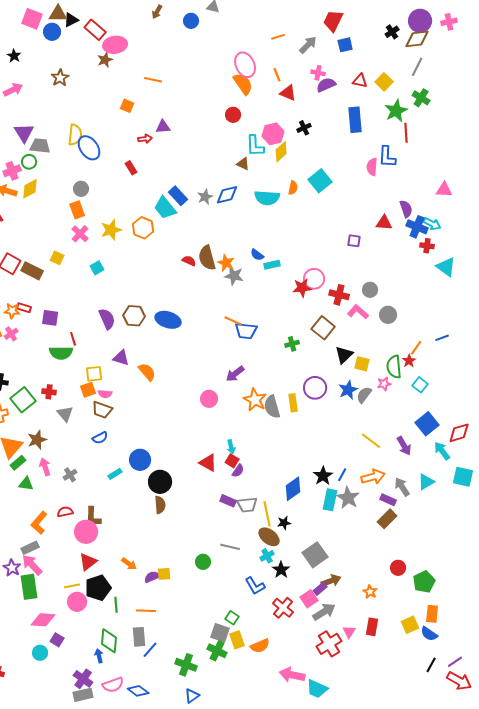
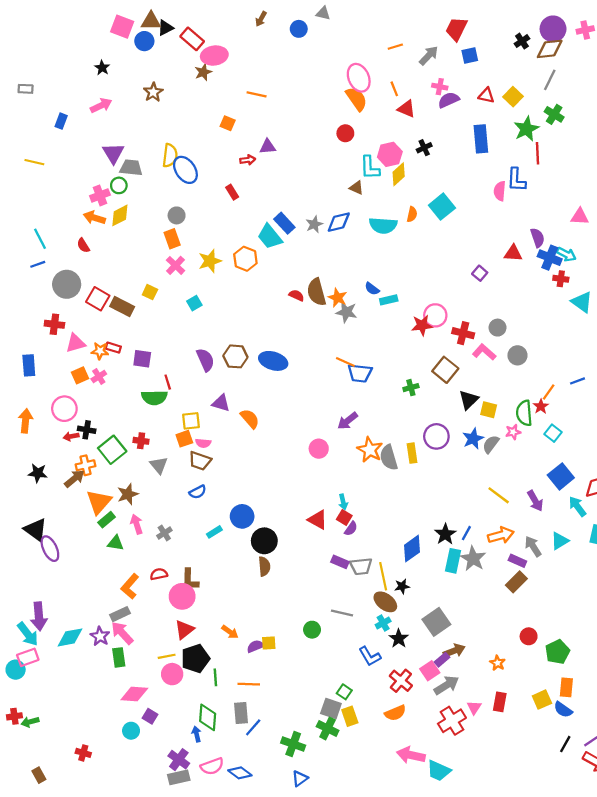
purple square: (354, 241) -> (480, 273), turned 32
green rectangle: (29, 587) -> (119, 657), size x0.7
orange semicircle: (260, 646) -> (395, 713), moved

